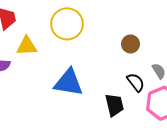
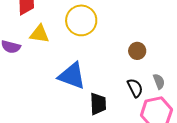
black trapezoid: (114, 105) -> (98, 104), moved

